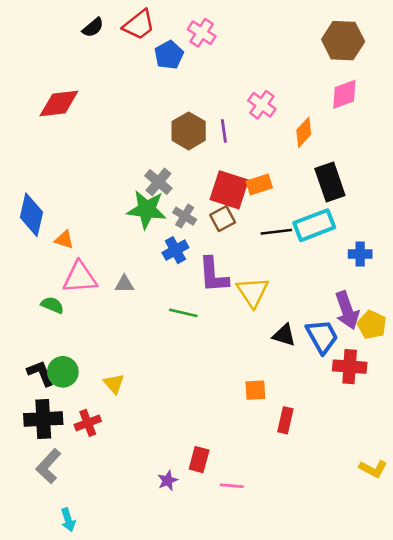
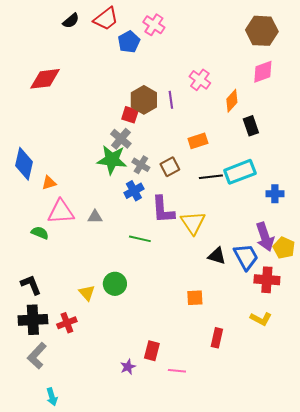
black rectangle: (330, 182) -> (251, 126), moved, size x0.7
red square: (229, 190) -> (130, 115), moved, size x0.6
orange triangle: (64, 240) -> (49, 183), turned -35
green circle: (63, 372) -> (115, 284), moved
red rectangle: (285, 420) -> (217, 338), moved
yellow L-shape: (373, 469) -> (261, 319), moved

